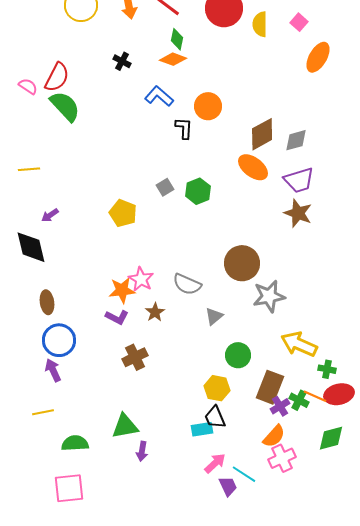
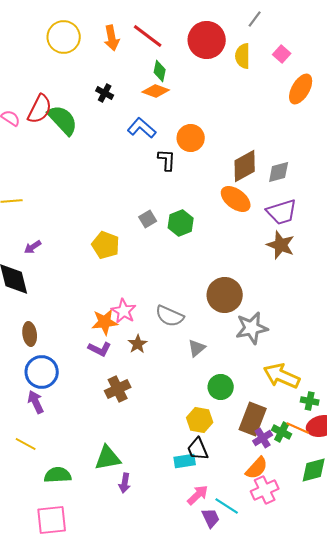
green semicircle: (65, 106) -> (63, 120), moved
yellow line: (43, 412) -> (26, 444), turned 40

